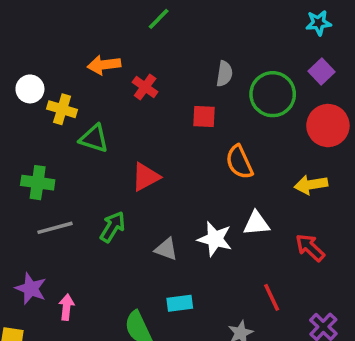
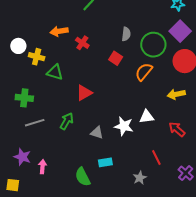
purple square: (322, 71) -> (180, 31), size x1.5
red square: (204, 117) -> (116, 58), turned 32
orange semicircle: (239, 162) -> (144, 72), moved, turned 66

